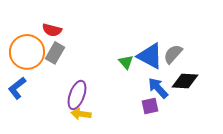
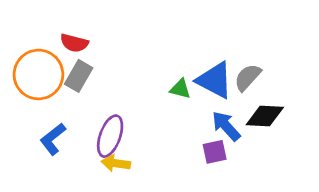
green triangle: (126, 62) -> (180, 89), turned -35
blue L-shape: (17, 88) -> (53, 139), moved

